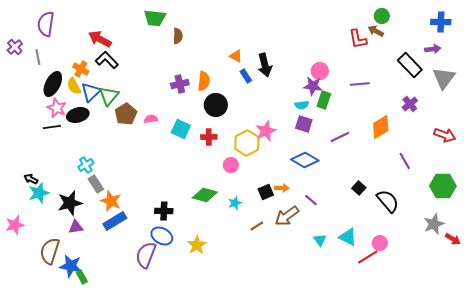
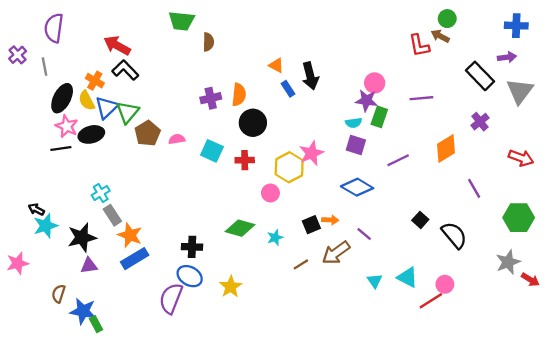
brown semicircle: (50, 251) -> (59, 294), size x0.6

